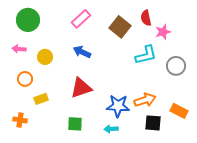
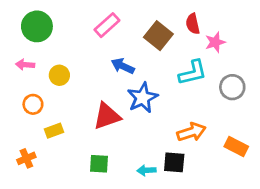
blue arrow: (82, 52) -> (123, 66), moved
blue star: (118, 106) -> (143, 98), moved, turned -30
orange cross: (20, 120) -> (26, 158), turned -32
black square: (153, 123) -> (174, 162), moved

